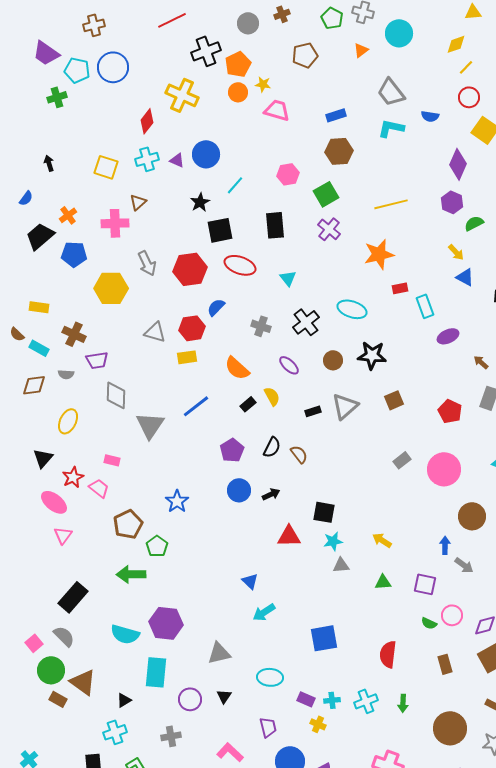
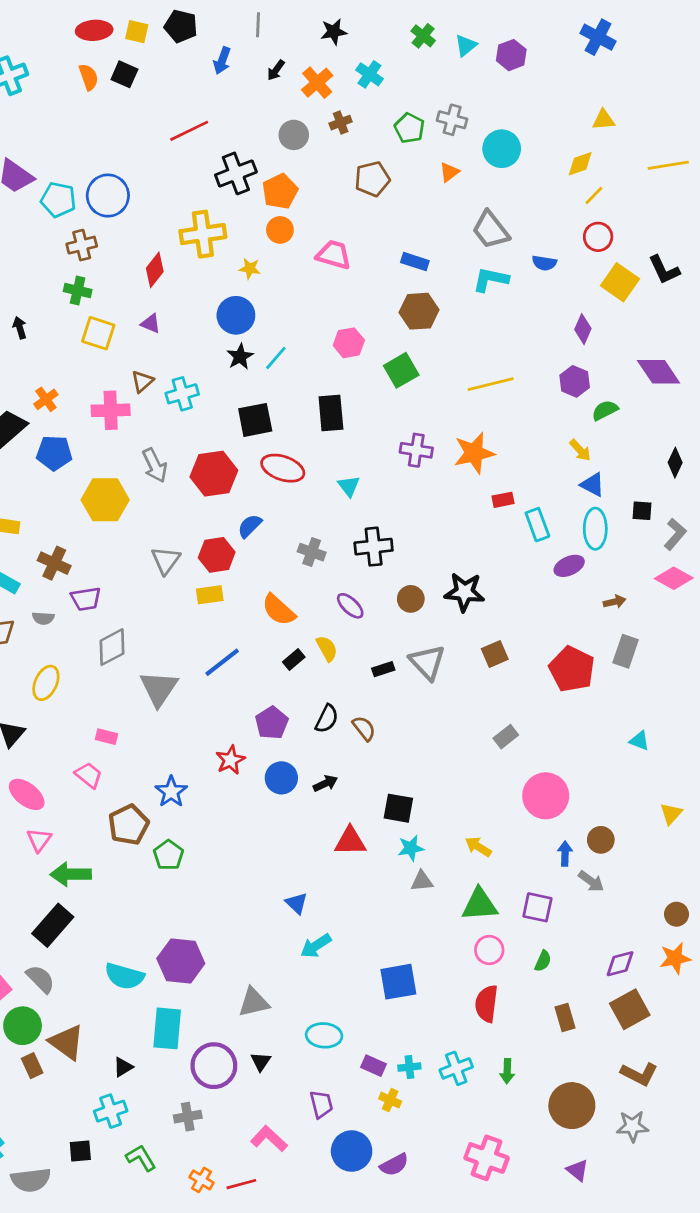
brown cross: (94, 25) -> (82, 245), moved
yellow star: (263, 84) -> (250, 268), moved
yellow cross: (182, 95) -> (203, 234), turned -32
green cross: (57, 97) -> (78, 291), moved, turned 30
blue rectangle: (336, 115) -> (415, 262), turned 36
cyan cross: (147, 159) -> (182, 394), moved
purple triangle: (177, 160) -> (151, 324), moved
purple diamond: (458, 164) -> (583, 329), size x0.7
black star: (200, 202) -> (240, 357), moved
purple cross: (329, 229) -> (416, 450), moved, turned -30
cyan ellipse: (352, 309) -> (595, 529), moved, turned 72
black cross: (306, 322) -> (374, 547), turned 32
gray triangle: (155, 332) -> (166, 560), turned 50
brown arrow: (481, 362) -> (615, 602), turned 126
gray diamond: (116, 395) -> (112, 647), turned 60
gray triangle: (345, 406) -> (427, 662), turned -32
red pentagon: (450, 411) -> (572, 669), size x1.4
pink circle: (444, 469) -> (546, 796), moved
red star: (73, 477) -> (230, 760), moved
blue star: (177, 501) -> (171, 792), moved
brown circle: (472, 516) -> (601, 840), moved, size x0.7
green arrow: (131, 574) -> (71, 874), moved
green triangle: (383, 582) -> (480, 905), size x1.6
pink circle: (452, 615) -> (489, 950), moved
green semicircle: (429, 623) -> (543, 961), turned -91
brown rectangle: (58, 699) -> (32, 1066), turned 36
purple circle: (190, 699) -> (214, 1066), size x1.4

